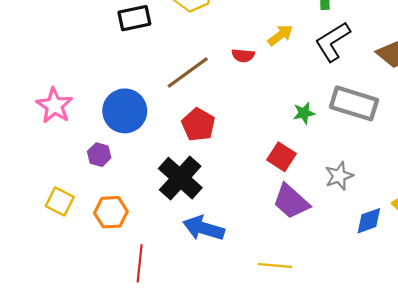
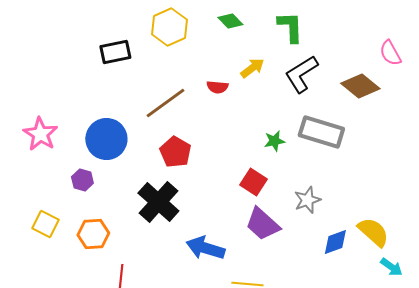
blue arrow: (204, 228) -> (205, 248), moved

